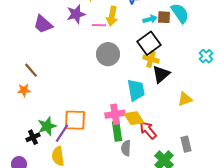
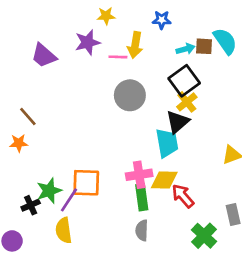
yellow cross: (151, 59) -> (187, 102), turned 35
black triangle: (161, 74) -> (178, 122), moved
yellow diamond: (134, 118) -> (164, 180), turned -55
gray semicircle: (126, 148) -> (142, 230), moved

